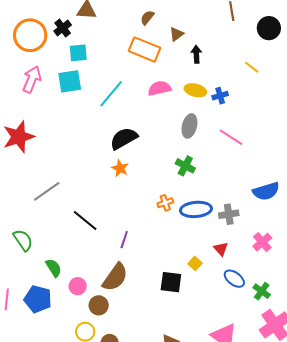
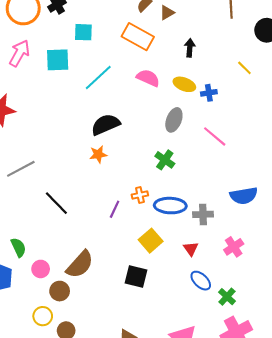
brown triangle: (176, 34) -> (167, 13), moved
cyan square: (78, 53) -> (83, 32), moved
pink semicircle: (159, 88) -> (148, 78), turned 30
orange star: (120, 168) -> (98, 154), turned 30
purple line: (124, 240) -> (115, 209), moved
yellow square: (195, 263) -> (151, 241), moved, size x1.6

